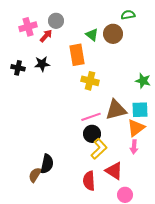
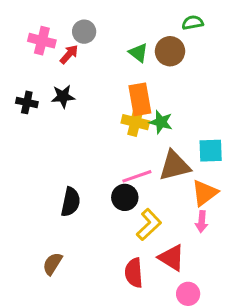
pink cross: (28, 27) -> (42, 41), turned 30
orange rectangle: (77, 55) -> (140, 99), moved
green star: (143, 81) -> (161, 122), moved
cyan square: (140, 110) -> (211, 151), moved
black circle: (92, 134) -> (125, 197), moved
black semicircle: (47, 164) -> (71, 202), moved

